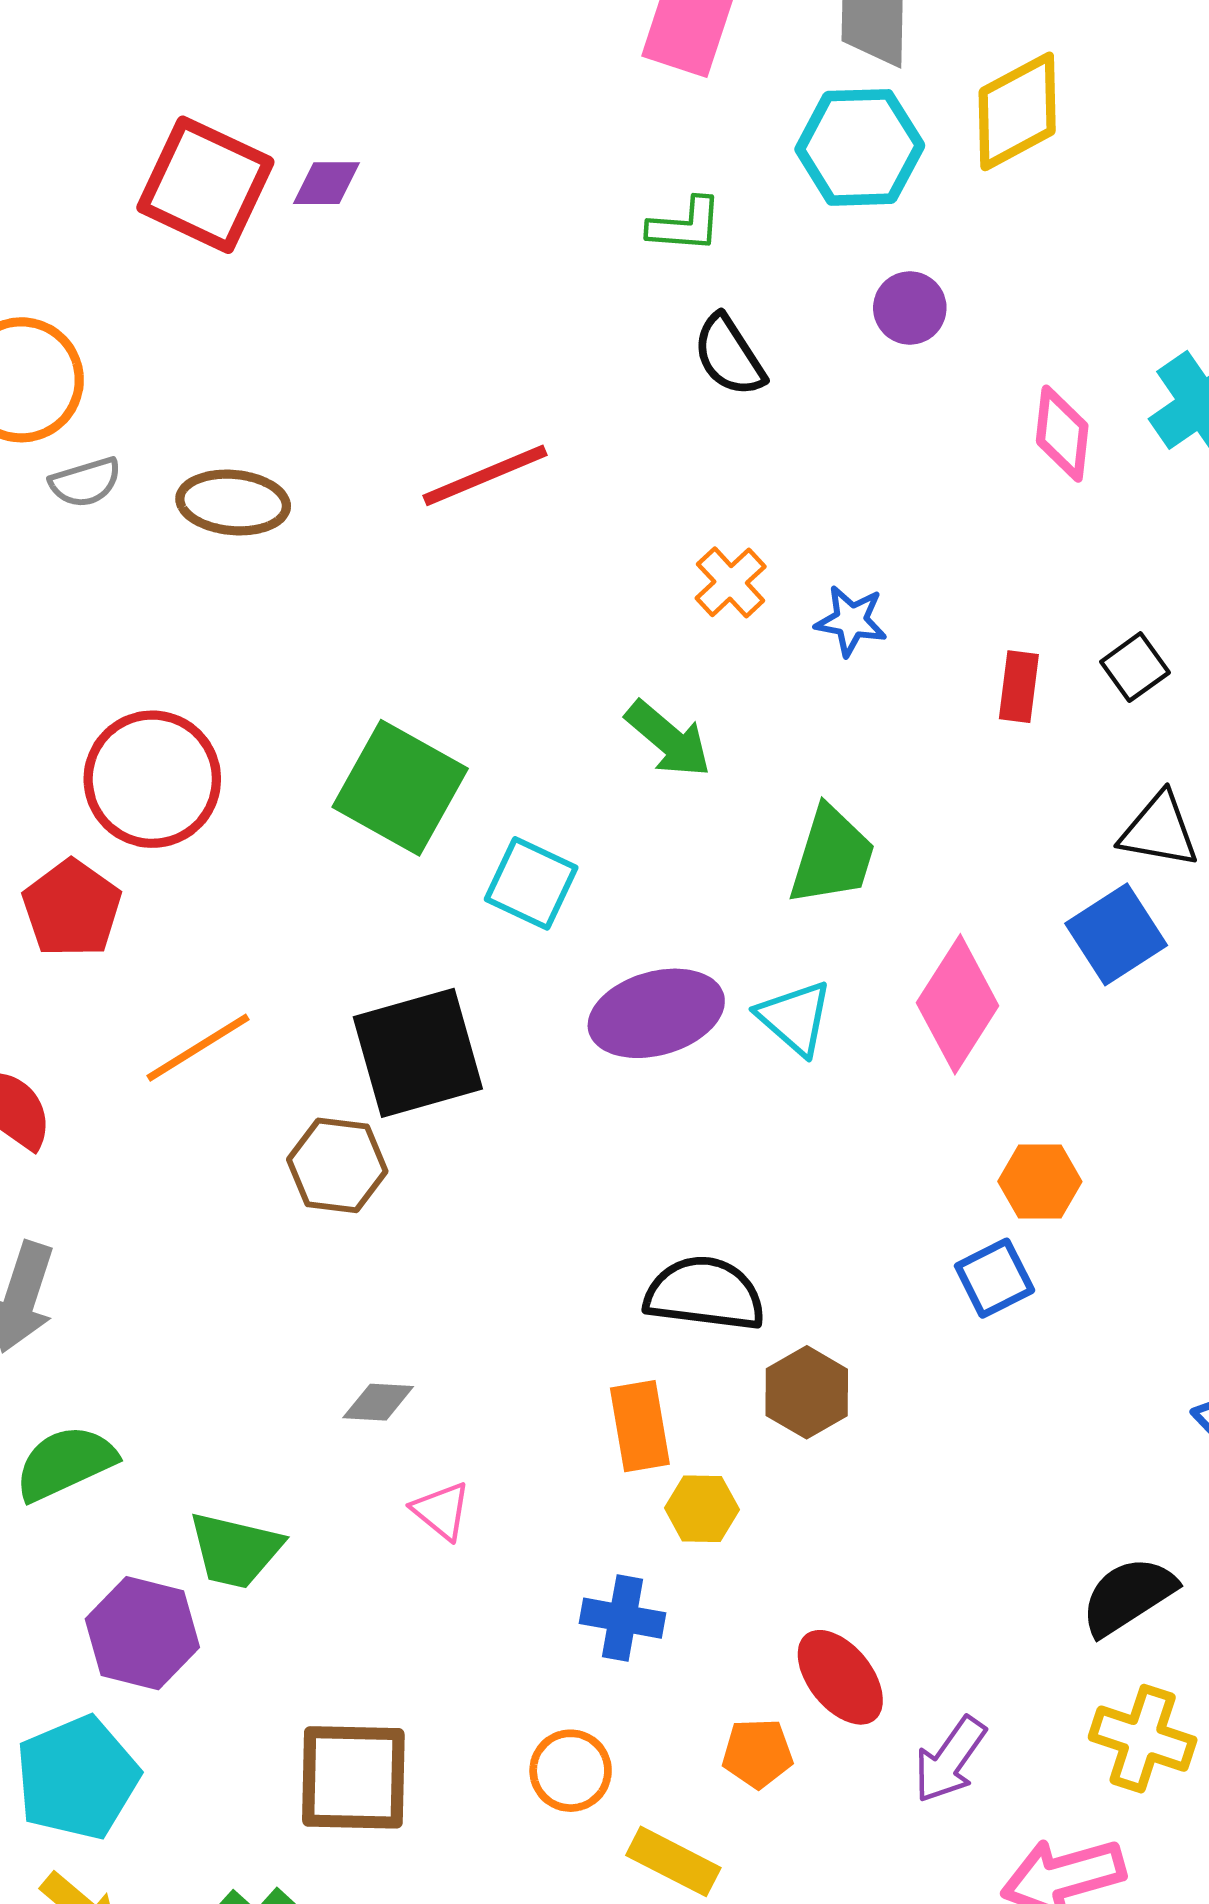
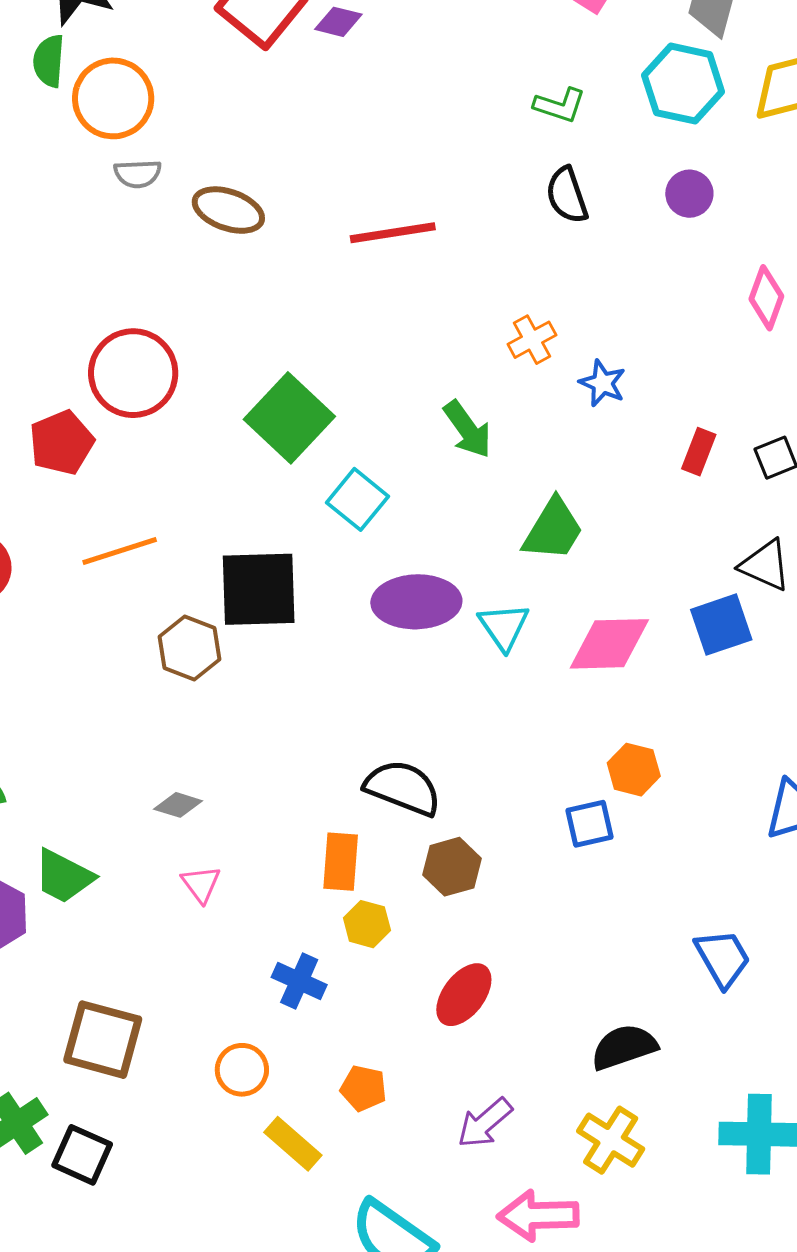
pink diamond: (958, 1004) -> (609, 644), turned 42
red ellipse: (840, 1677) -> (464, 995), moved, turned 62

